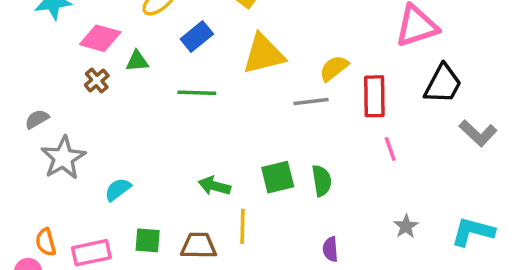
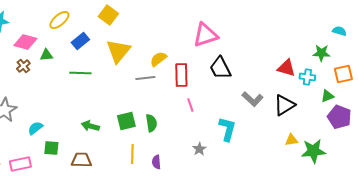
yellow triangle: (264, 54) -> (118, 51), turned -36
black trapezoid: (443, 84) -> (220, 68), turned 125
gray L-shape: (478, 133) -> (252, 99), moved
yellow line: (243, 226) -> (132, 154), moved
cyan L-shape: (473, 232) -> (227, 129), moved, turned 90
green square: (148, 240) -> (51, 148), moved

